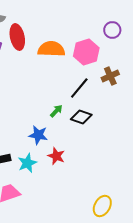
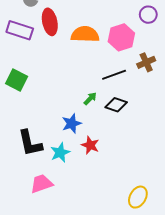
black line: (79, 88) -> (114, 75), turned 30
blue star: (38, 135) -> (72, 123), turned -30

